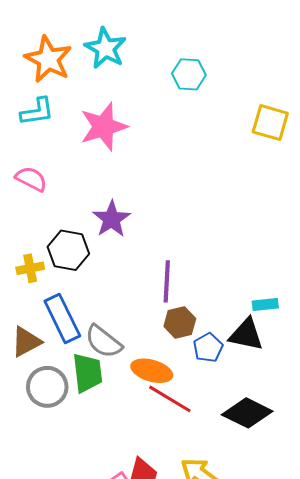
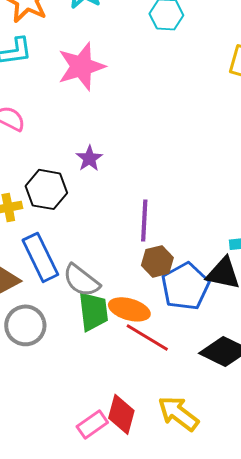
purple star: (112, 219) -> (89, 158), size x0.7
blue pentagon: (208, 348) -> (185, 286), size x1.6
green trapezoid: (87, 373) -> (93, 311), moved

